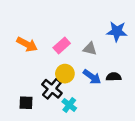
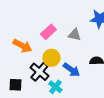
orange arrow: (27, 44) -> (22, 46), moved
blue arrow: (92, 77) -> (71, 70), moved

